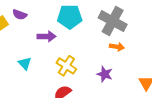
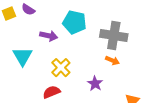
gray cross: (113, 21) -> (114, 36), turned -32
cyan triangle: (25, 63) -> (22, 56), size x1.5

